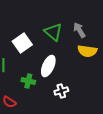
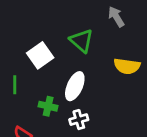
gray arrow: (79, 30) -> (116, 17), moved
white cross: (61, 91) -> (79, 120), moved

